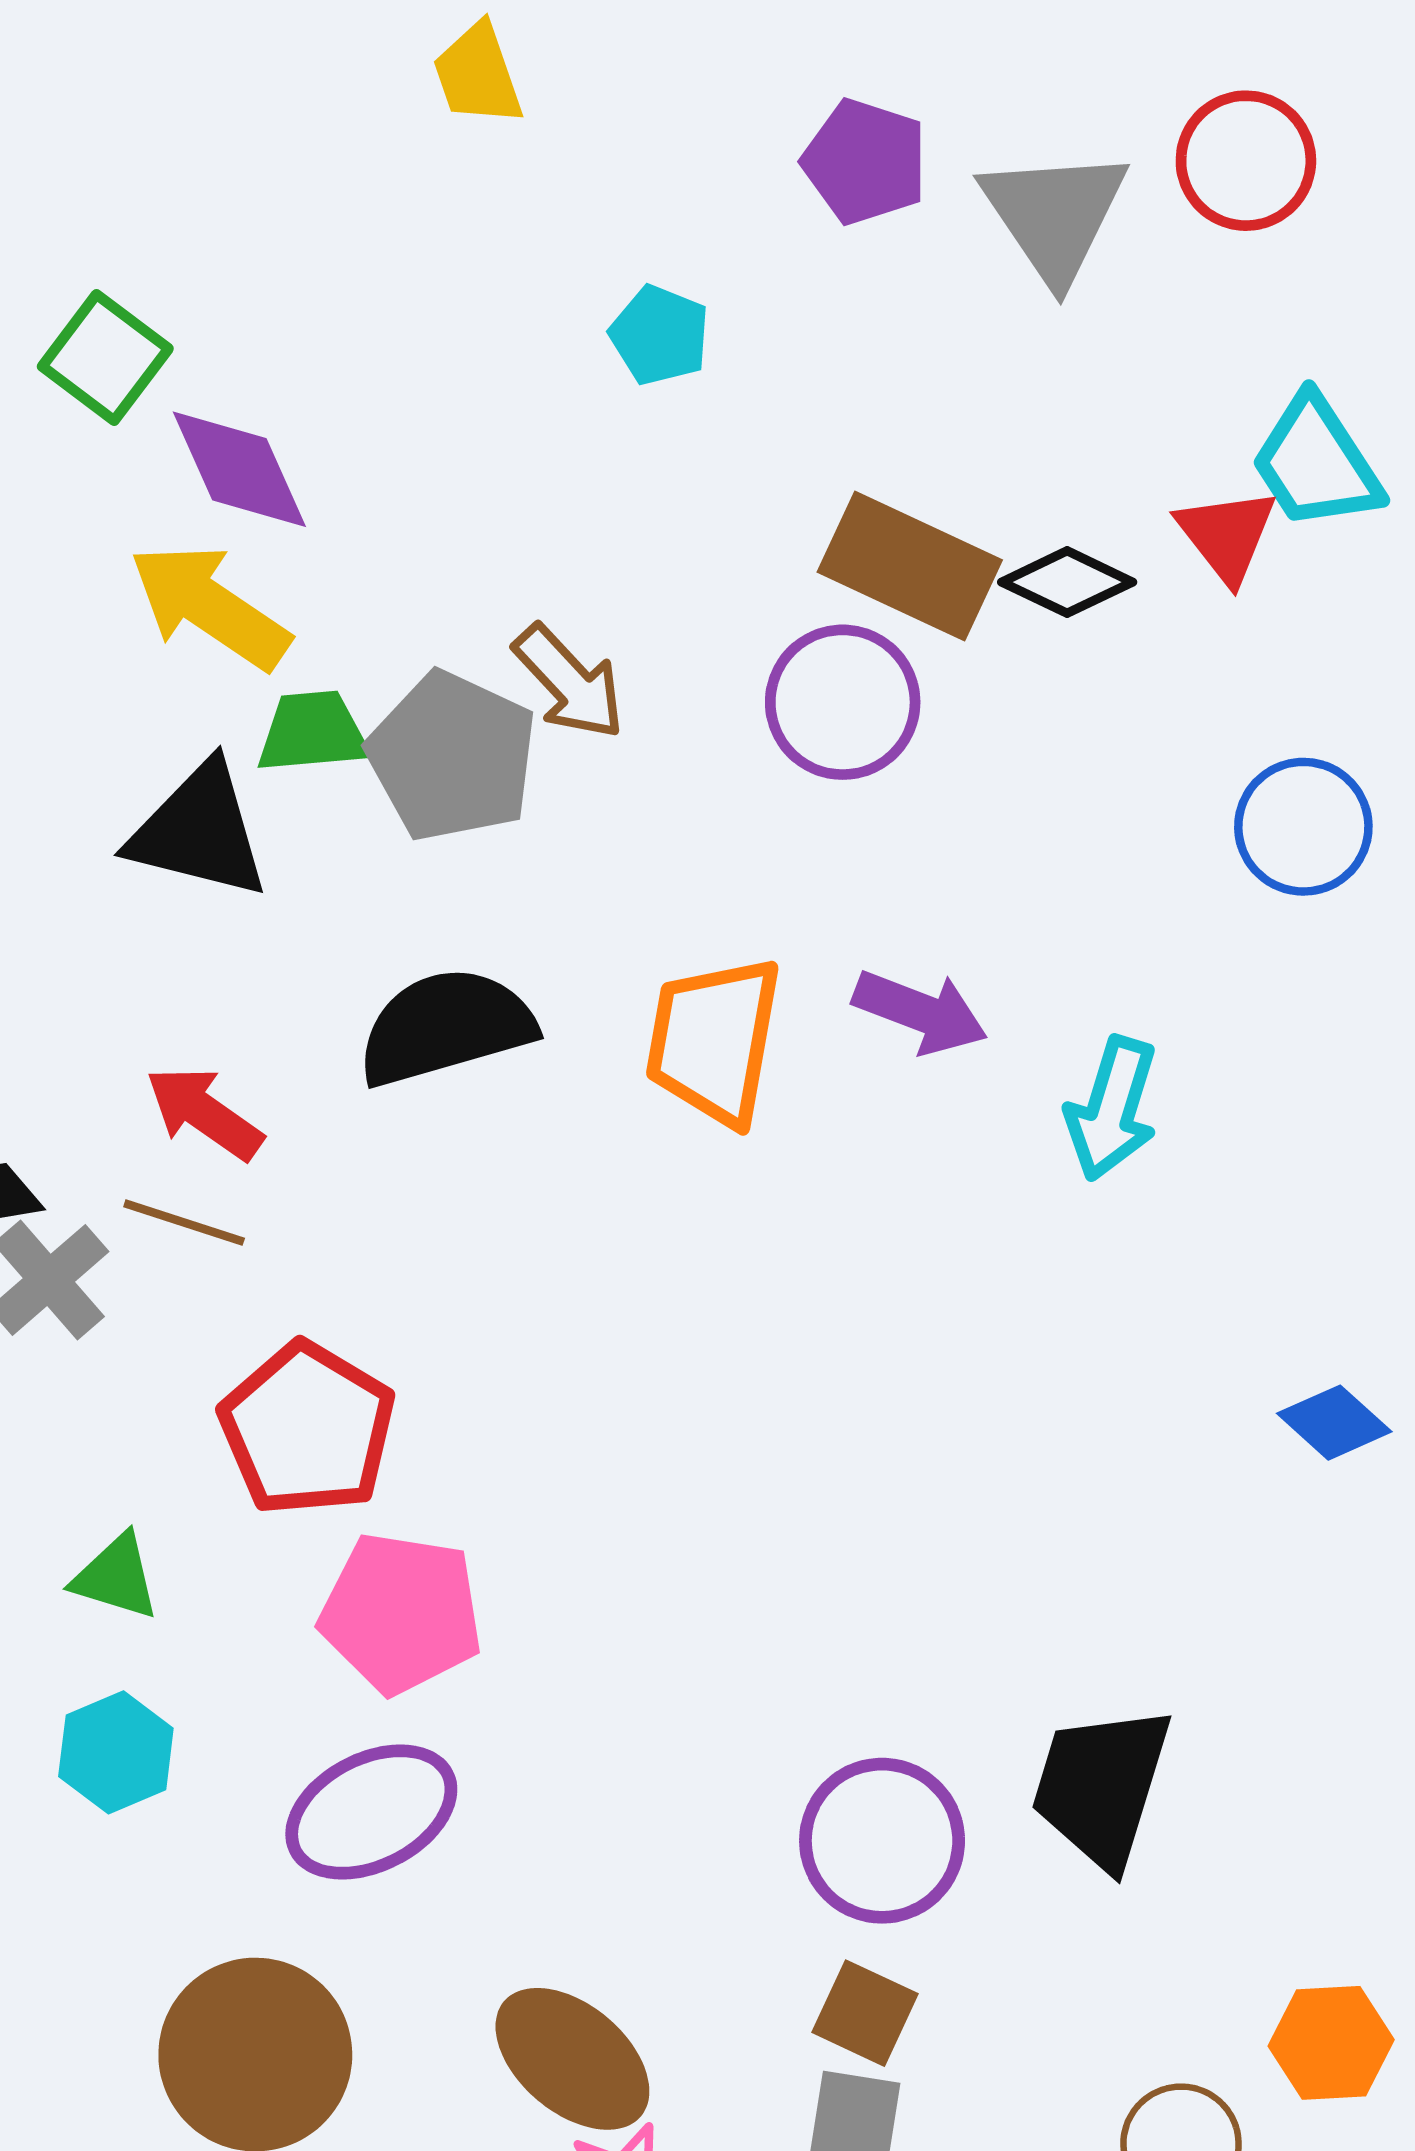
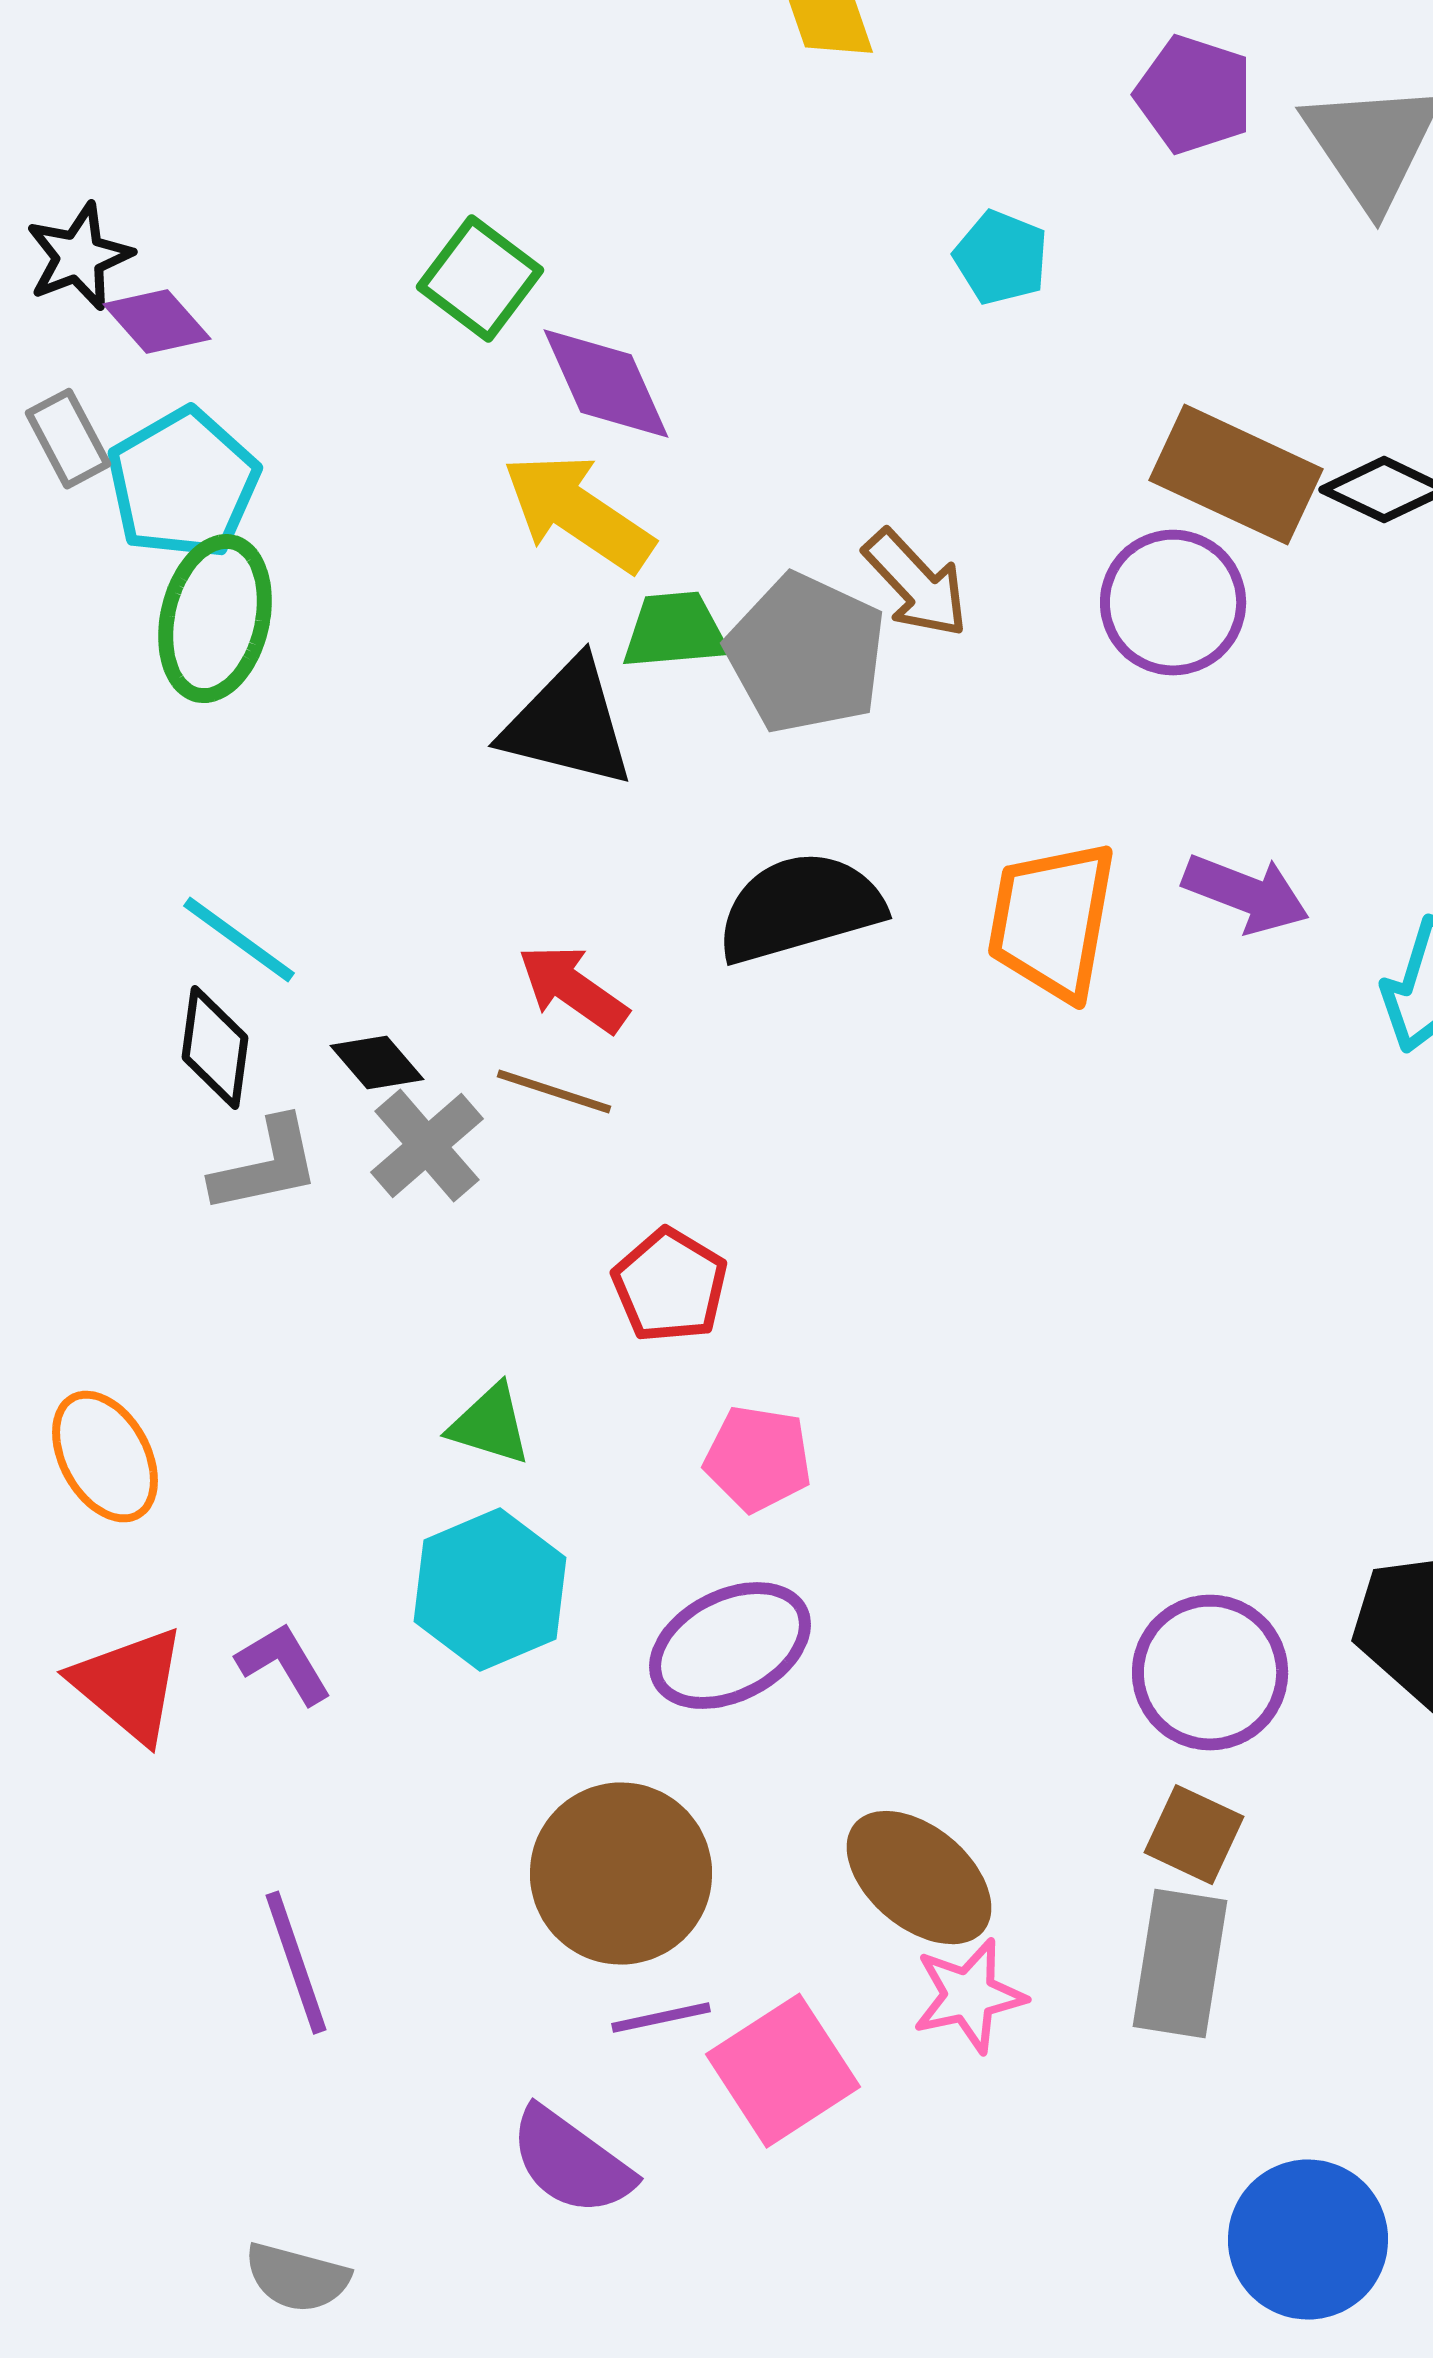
red pentagon: (307, 1429) -> (670, 1286), size x0.7
pink pentagon: (401, 1613) -> (758, 1459), size x0.7
cyan hexagon: (116, 1752) -> (490, 1590), size x1.4

